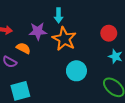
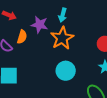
orange semicircle: (23, 48) -> (22, 37), turned 64

